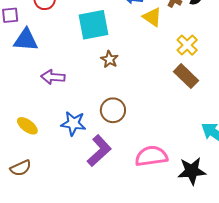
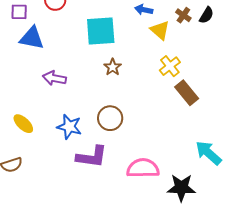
yellow cross: (187, 45) -> (170, 66), moved
purple L-shape: (99, 151) -> (92, 157), turned 44

